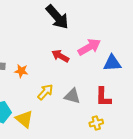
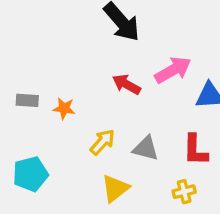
yellow triangle: (24, 119) -> (115, 188), moved, turned 42

